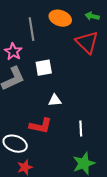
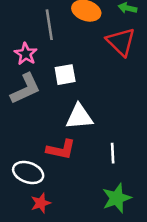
white triangle: (55, 100) -> (79, 117), size x1.6

